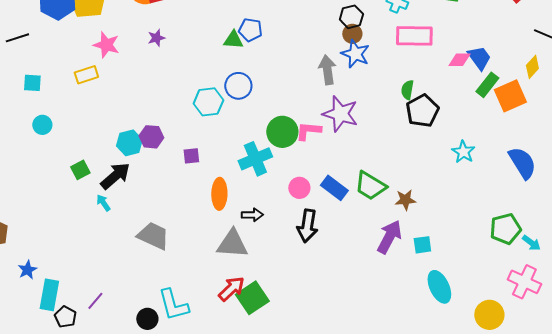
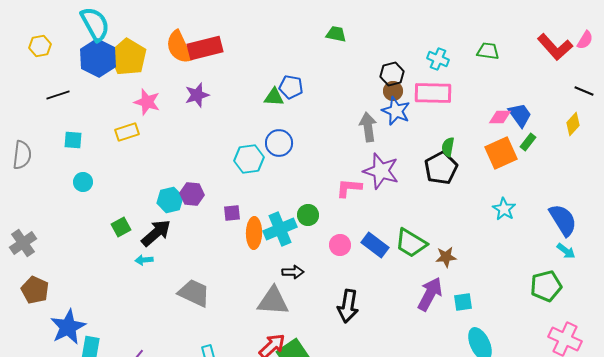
pink rectangle: (414, 36) -> (433, 93), moved
purple star: (156, 38) -> (197, 95), size x1.4
green rectangle: (487, 85) -> (528, 142), size x0.7
orange square: (510, 96) -> (501, 153), moved
black pentagon: (422, 111) -> (441, 168), moved
green circle: (282, 132) -> (308, 215), moved, size x0.7
cyan cross: (255, 159) -> (280, 229), moved
orange ellipse: (219, 194) -> (254, 233), moved
cyan arrow: (103, 203) -> (144, 260), turned -60
black arrow: (307, 226) -> (348, 306), moved
cyan arrow: (531, 243) -> (566, 251), moved
blue star: (27, 270) -> (68, 327), size x1.8

